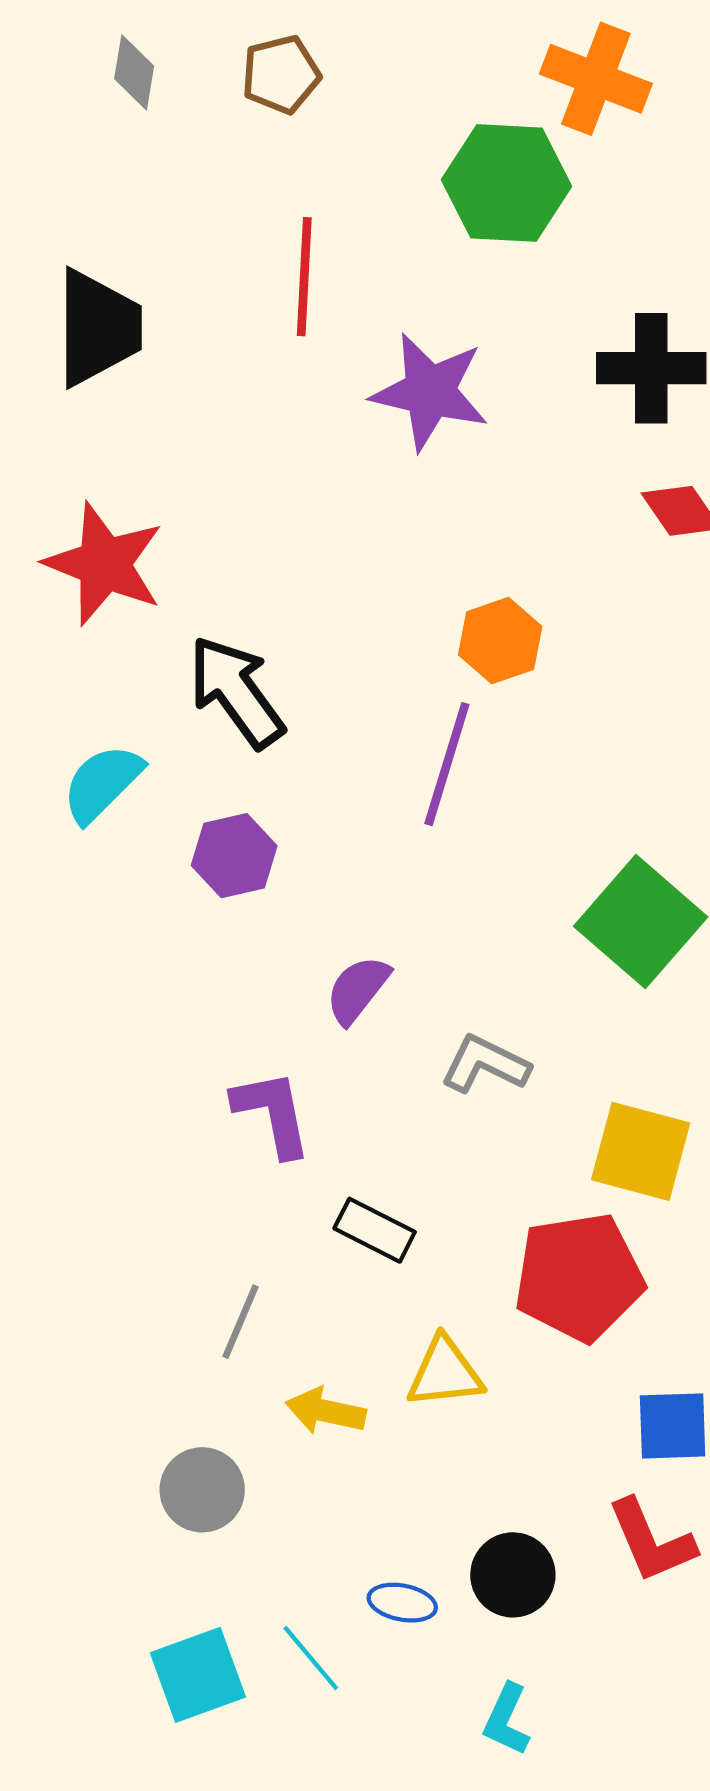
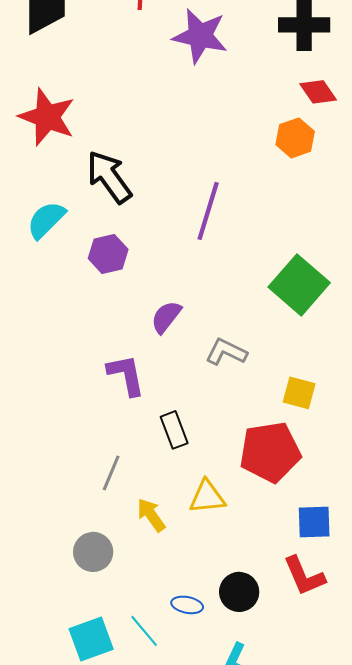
orange hexagon: (500, 641) -> (295, 138), moved
yellow square: (641, 1151) -> (299, 393), size x0.7
black rectangle: (375, 1230) -> (174, 430), turned 42
yellow arrow: (326, 1411) -> (151, 515), turned 42

